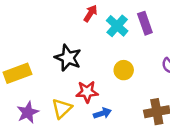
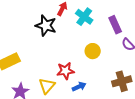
purple rectangle: (145, 23) -> (115, 25), moved
black star: (68, 58) -> (46, 26), moved

